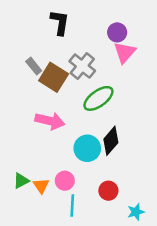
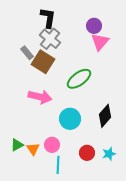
gray cross: (82, 66) -> (50, 39), moved
black diamond: (111, 141) -> (105, 116), moved
cyan star: (136, 212) -> (109, 154), moved

